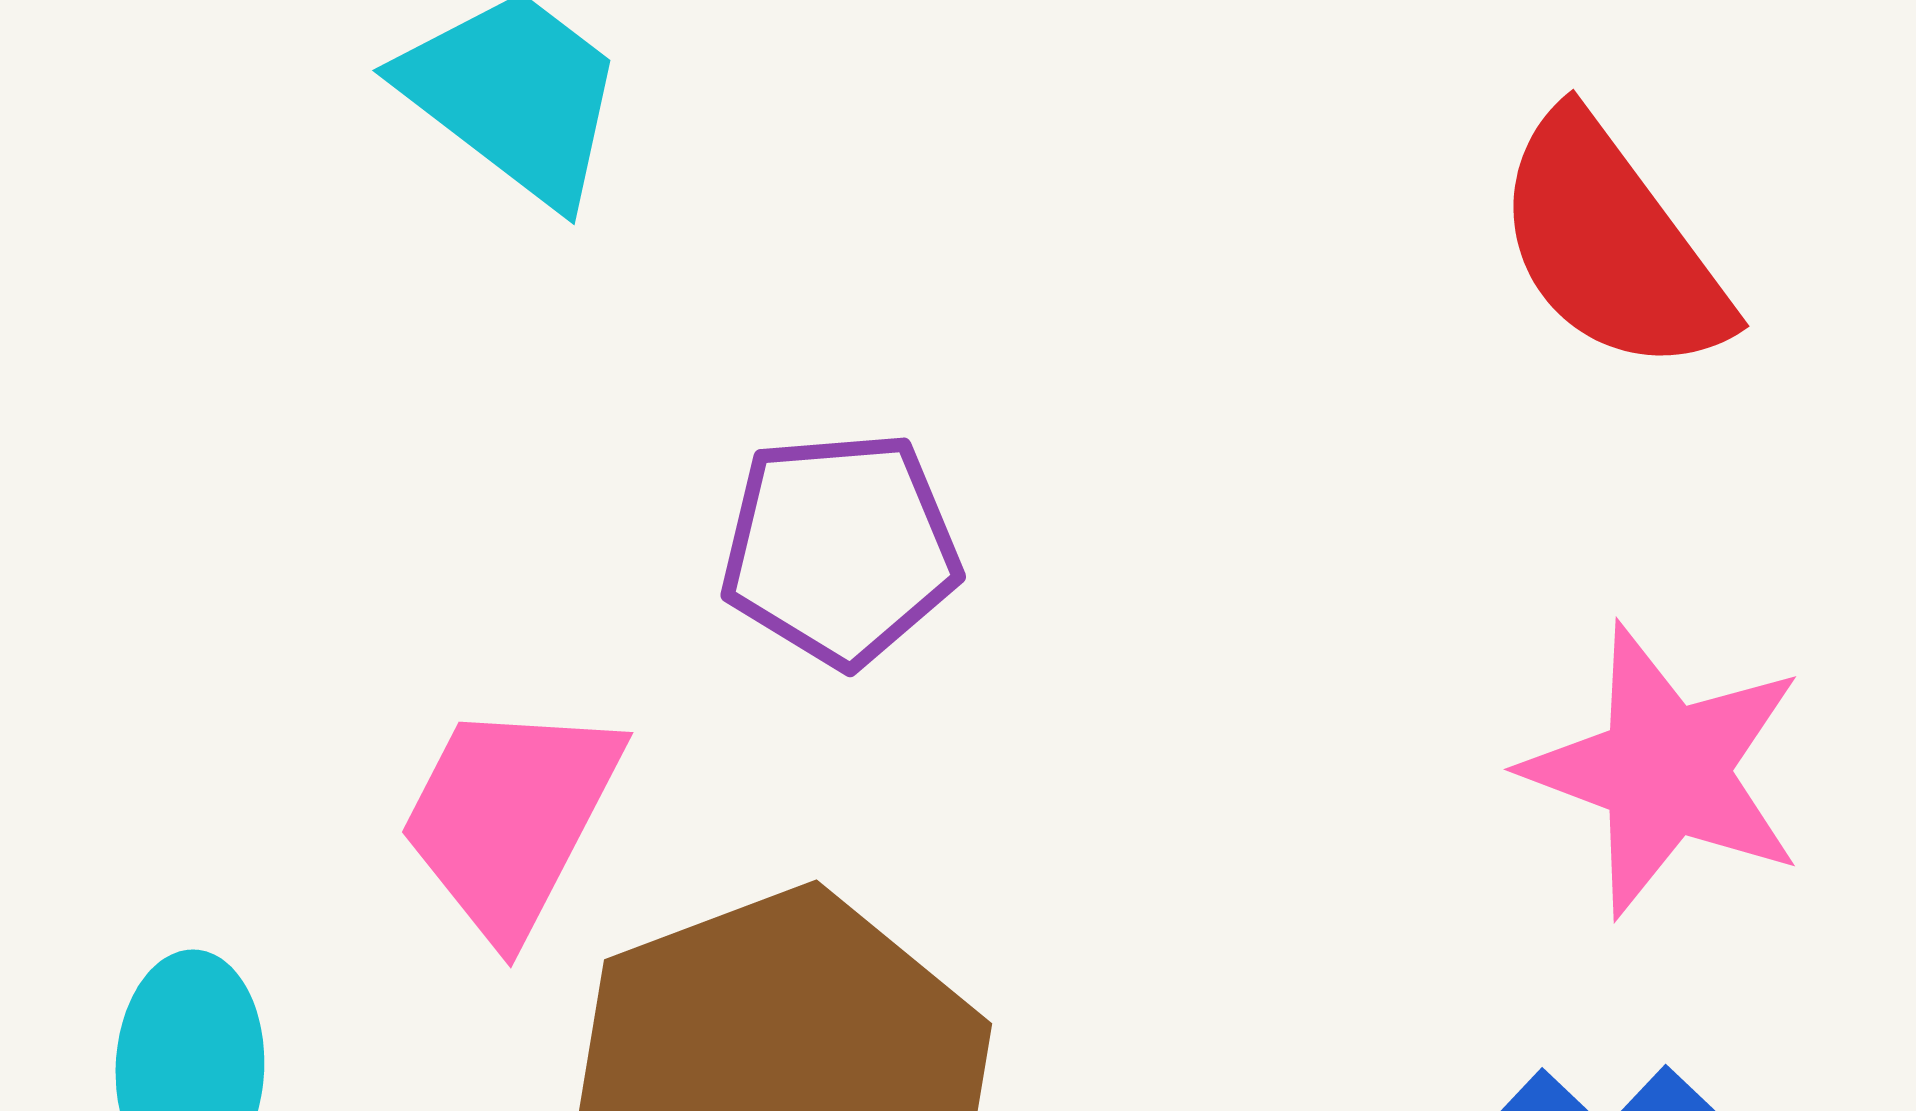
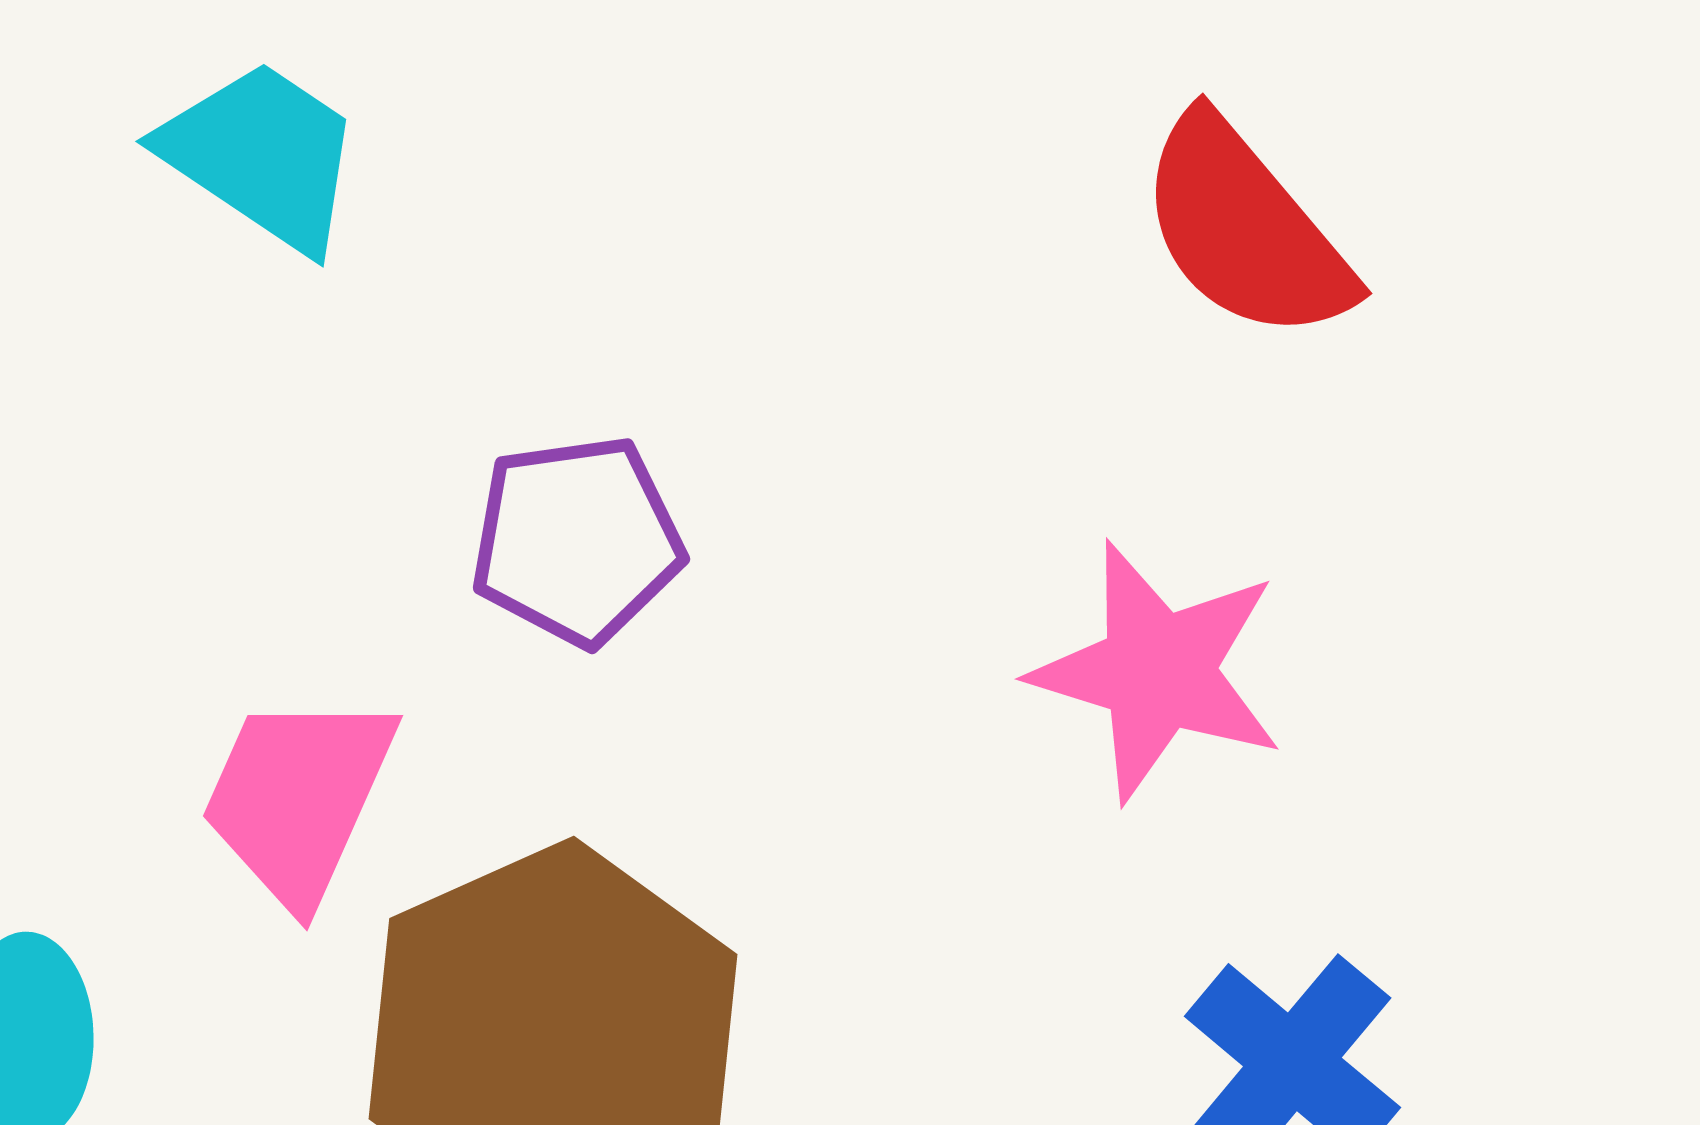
pink star: (1665, 770) -> (1158, 671), moved

